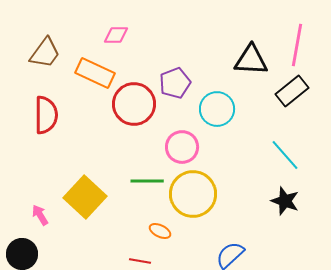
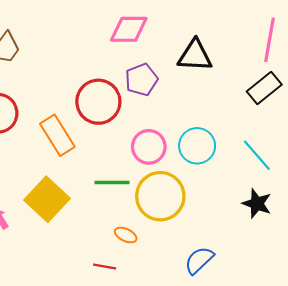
pink diamond: (116, 35) -> (129, 29), moved, size x1.5
black triangle: (251, 60) -> (195, 56), moved
orange rectangle: (95, 73) -> (57, 135), moved, turned 33
cyan circle: (217, 109) -> (197, 146), moved

